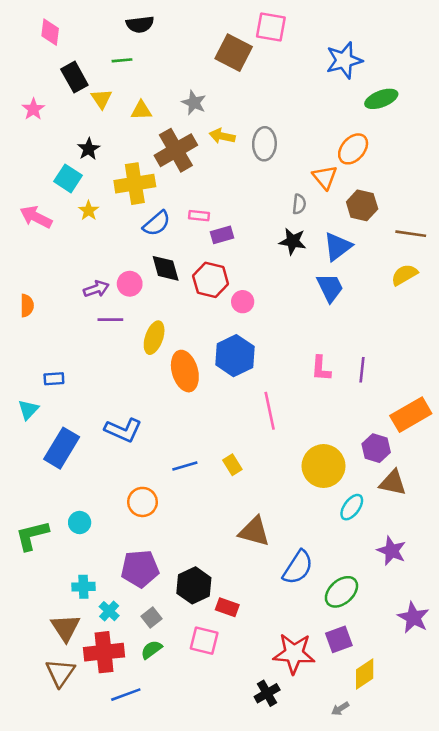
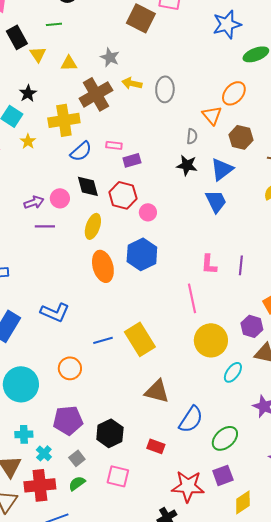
yellow ellipse: (154, 338) -> (93, 226), moved
pink line: (270, 411) -> (192, 298), moved
yellow rectangle: (232, 465) -> (140, 339), size x2.0
cyan circle: (80, 523) -> (21, 384), size x2.0
red rectangle: (227, 607) -> (156, 446), moved

